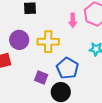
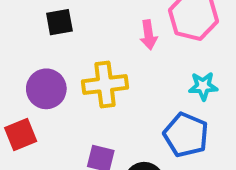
blue pentagon: (67, 68) -> (186, 135), moved

